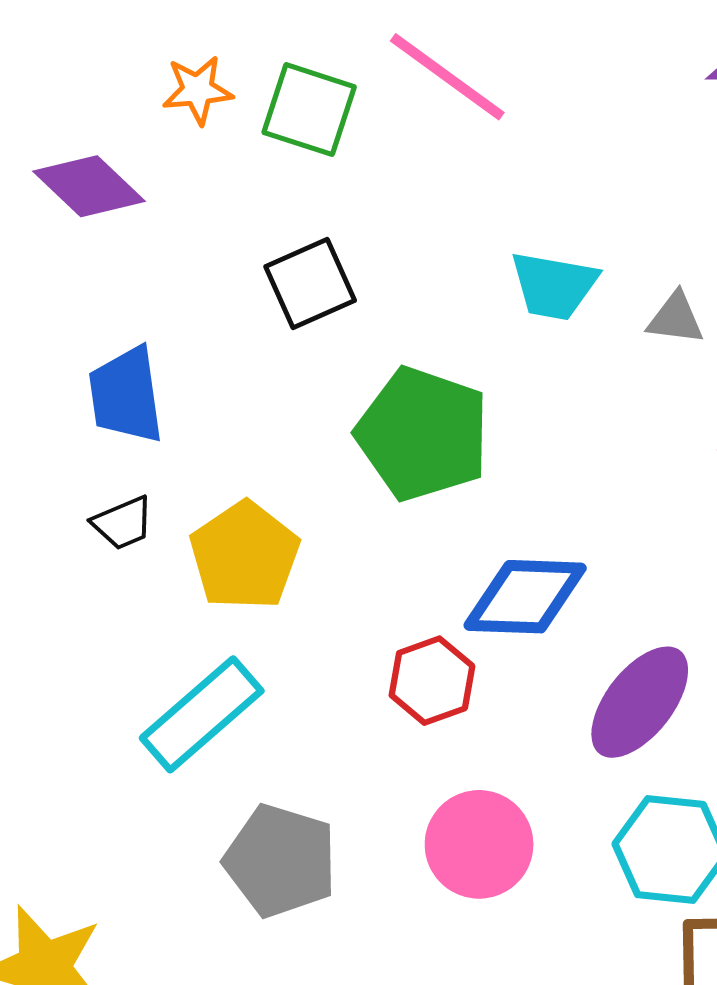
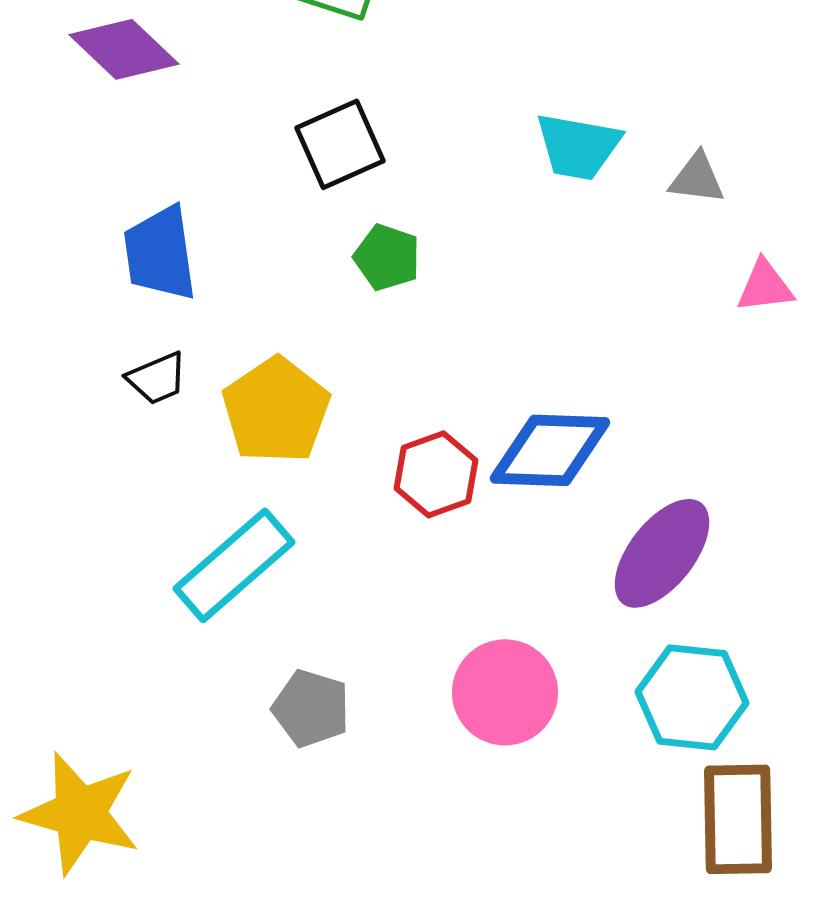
green pentagon: (423, 434) -> (387, 257), moved, size x0.5
red hexagon: (432, 681) -> (436, 474), moved
gray pentagon: (280, 861) -> (311, 708), size x0.7

